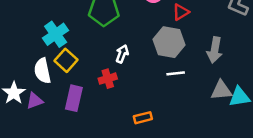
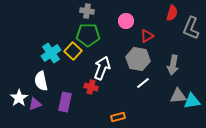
white arrow: (122, 54) -> (102, 68), size x1.6
yellow square: (66, 60) -> (73, 51), moved
white line: (176, 73) -> (143, 83), turned -32
red cross: (108, 79) -> (91, 87), turned 32

